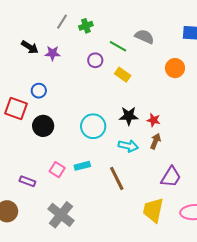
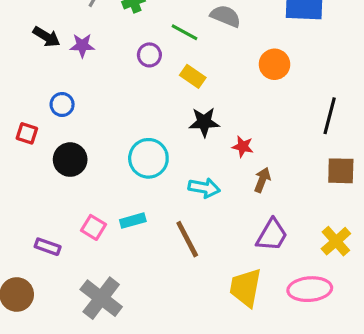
red square: (16, 109) -> (27, 133), size x0.6
black star: (129, 116) -> (204, 122), moved
brown arrow: (156, 141) -> (262, 180), moved

